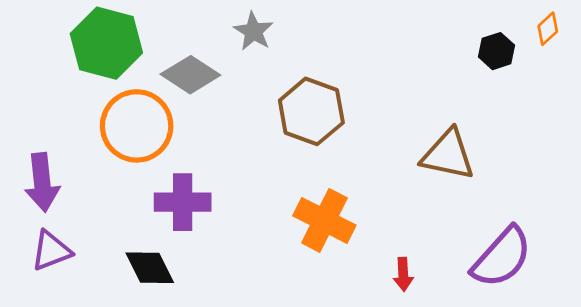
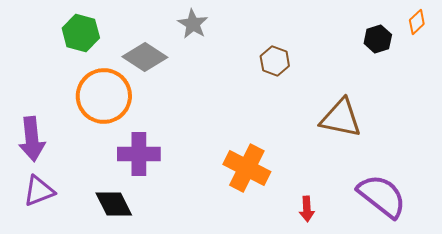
green hexagon: (106, 43) -> (81, 33), size x0.7
brown hexagon: (311, 111) -> (275, 61), moved, size x0.6
purple semicircle: (502, 257) -> (382, 196), turned -94

